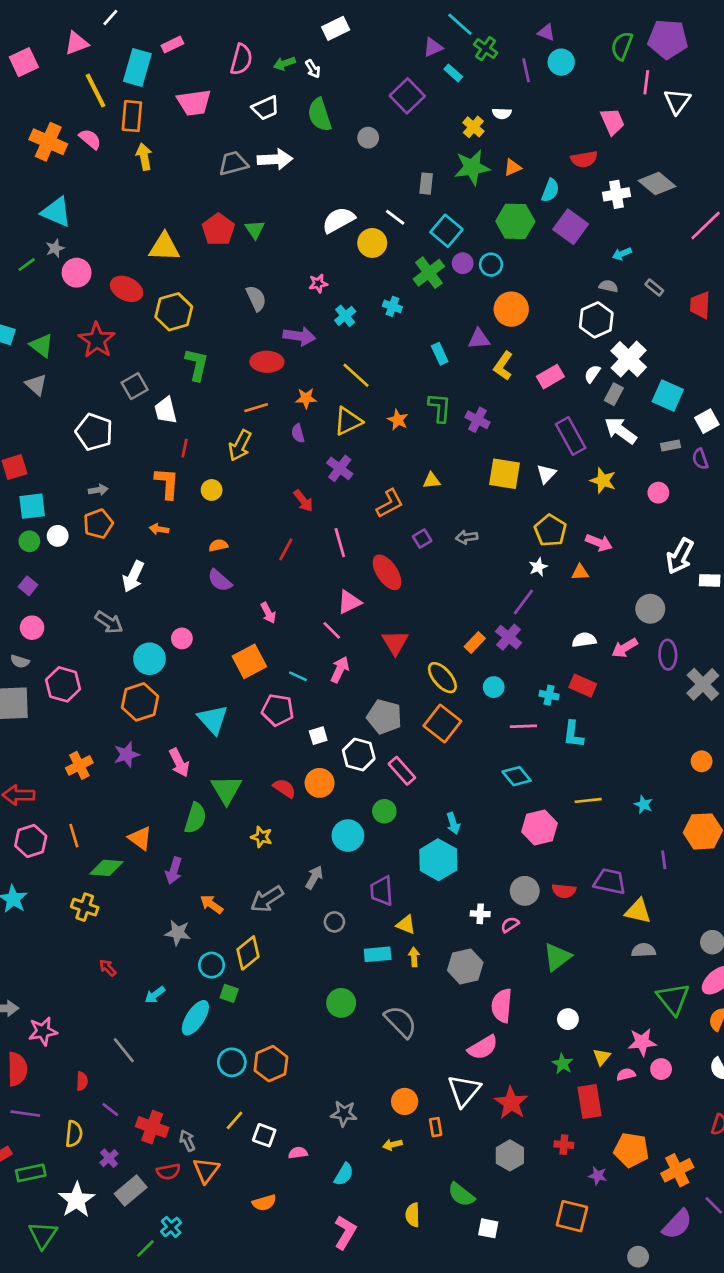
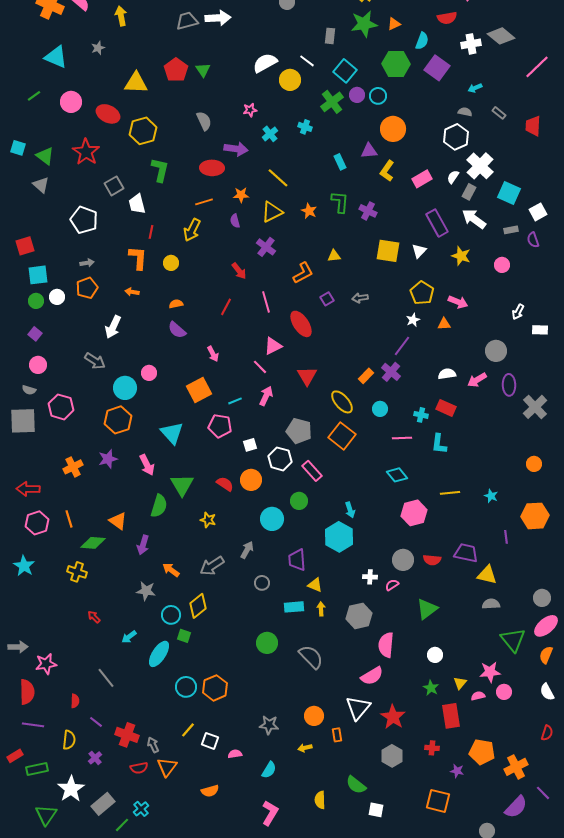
gray star: (55, 248) -> (98, 48), moved
white arrow: (680, 556) -> (518, 312), size x0.6
cyan line: (298, 676) -> (235, 401), turned -48
gray rectangle: (131, 1191) -> (103, 804), moved

